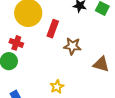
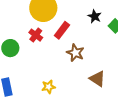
red cross: (16, 43) -> (36, 35), moved

